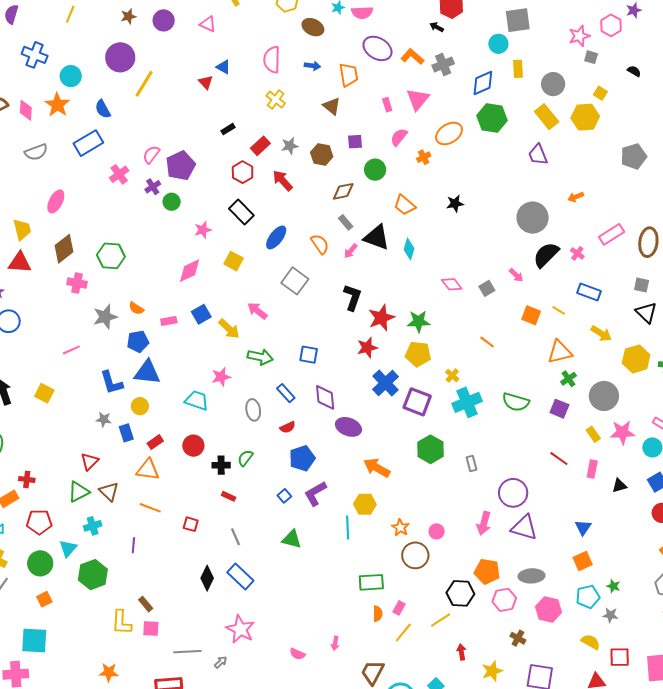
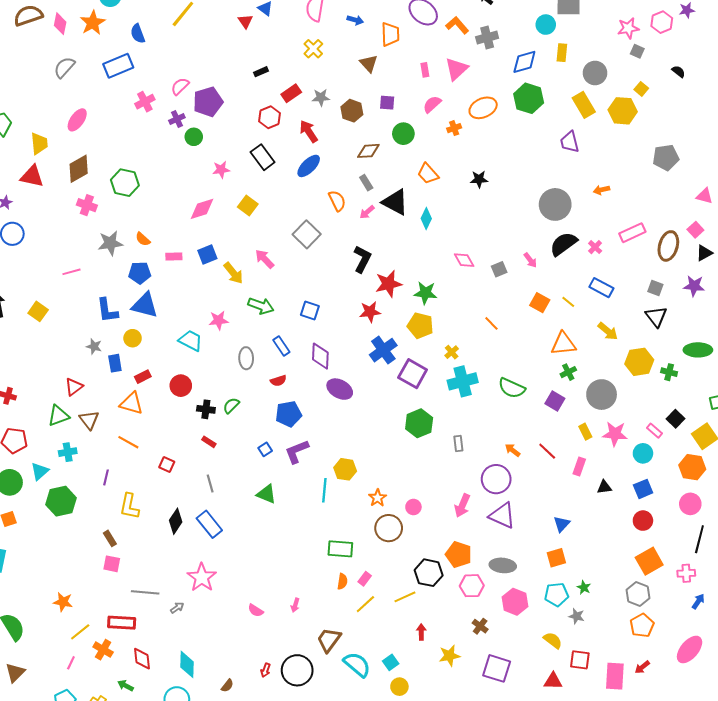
gray semicircle: (36, 152) -> (64, 67), turned 145
blue ellipse: (276, 237) -> (309, 166), moved
orange arrow: (377, 468) -> (513, 450), moved, size x0.6
yellow L-shape: (121, 622) -> (129, 506), moved

